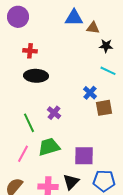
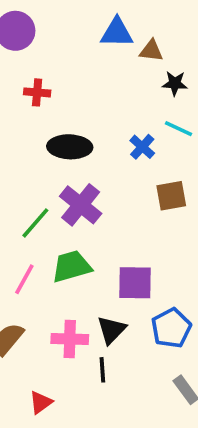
black ellipse: (36, 76) -> (70, 147), moved
blue cross: (90, 93) -> (142, 147), moved
purple cross: (54, 113) -> (81, 205), size x1.6
green line: (29, 123) -> (35, 223), turned 66
blue pentagon: (104, 181) -> (171, 328), turned -30

